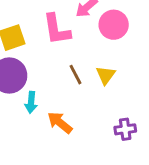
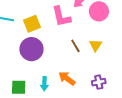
cyan arrow: (31, 102) -> (44, 84), moved
purple cross: (125, 129) -> (99, 82), moved

